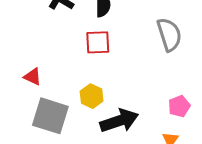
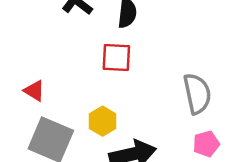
gray semicircle: (169, 34) -> (197, 94), moved

